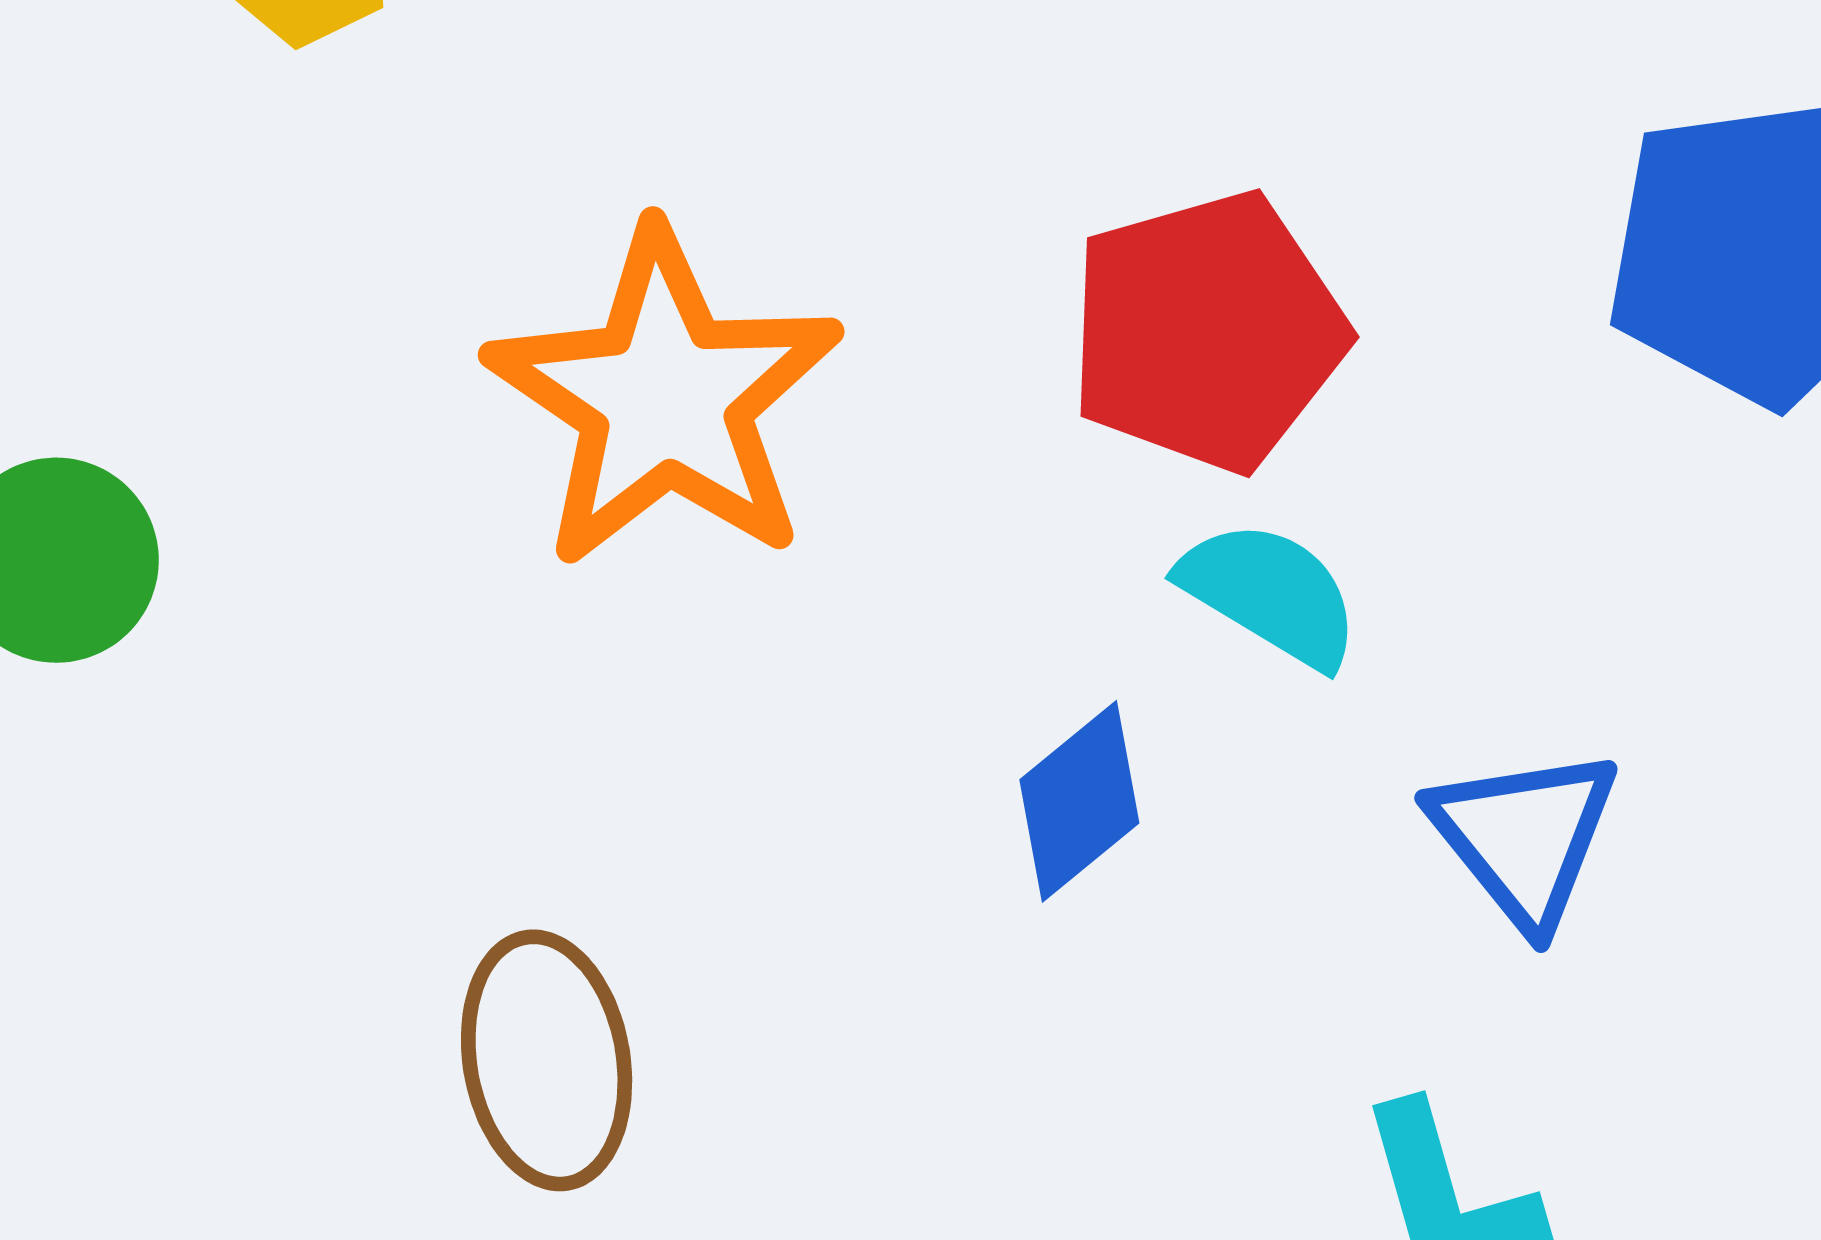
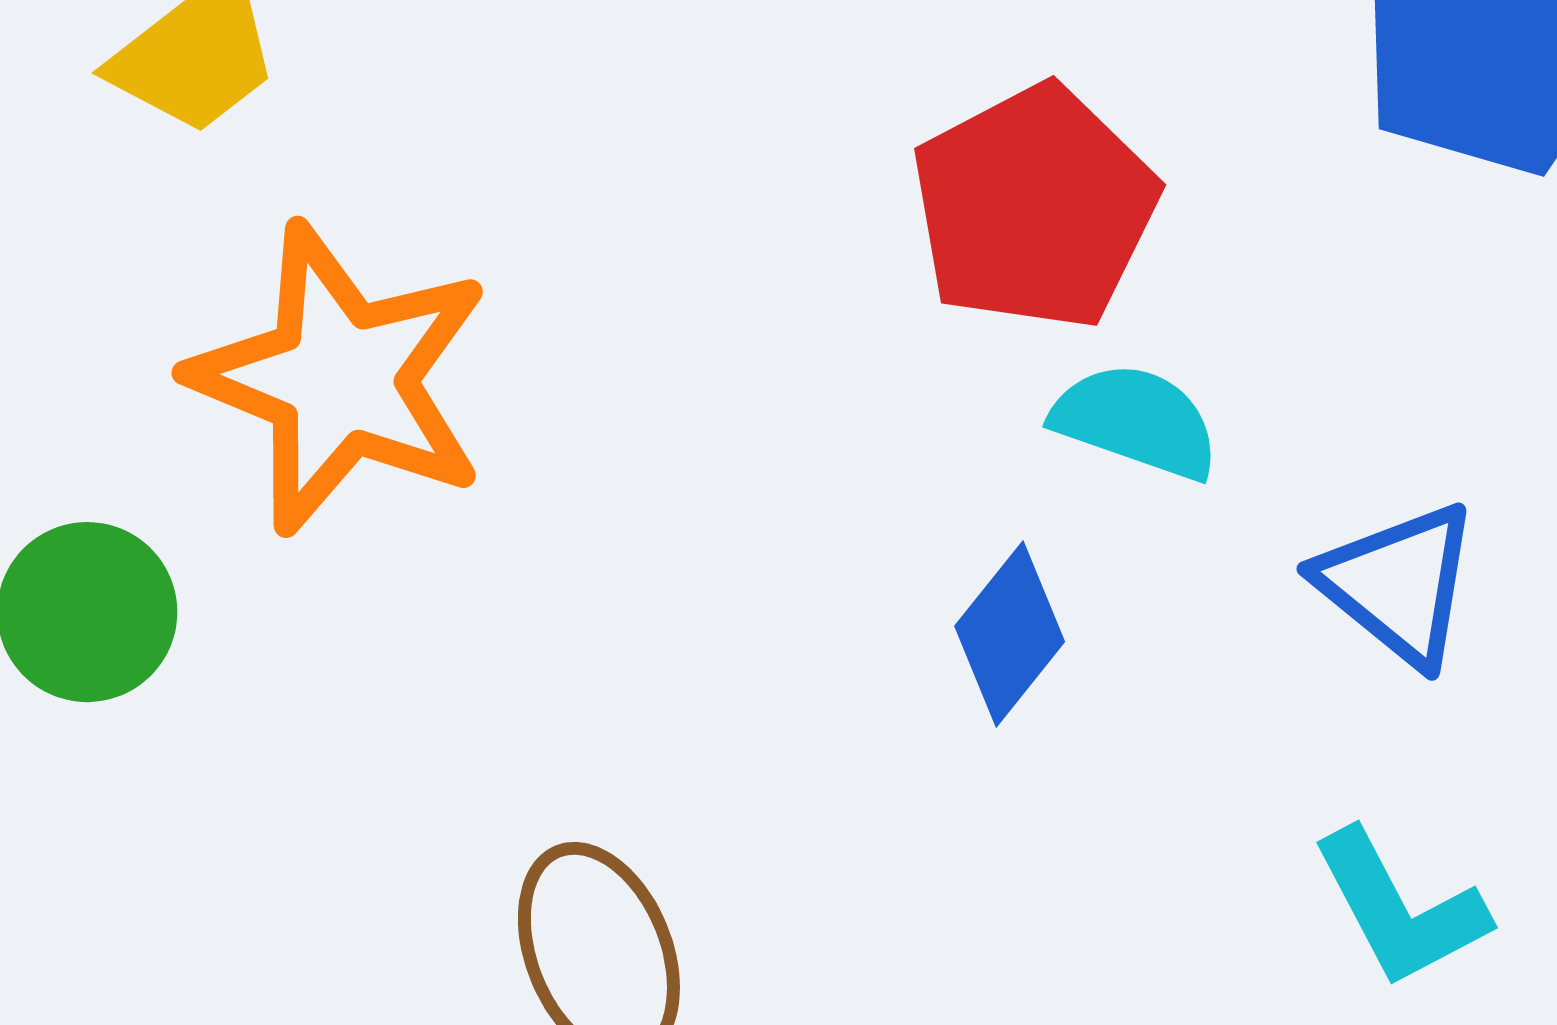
orange star: (665, 398) -> (340, 379), moved

